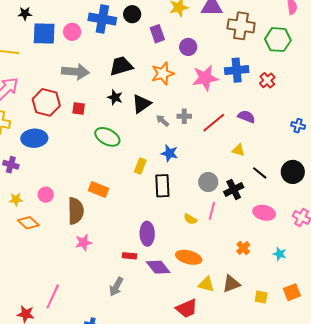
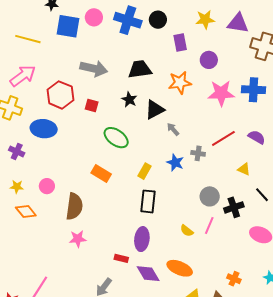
pink circle: (72, 32) -> (94, 17), moved
gray cross: (184, 116) -> (198, 153), moved
black rectangle: (162, 186) -> (148, 201), moved
orange rectangle: (98, 190) -> (101, 173), moved
orange cross: (243, 248) -> (234, 279), moved, turned -32

